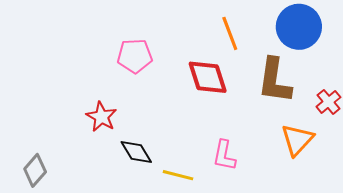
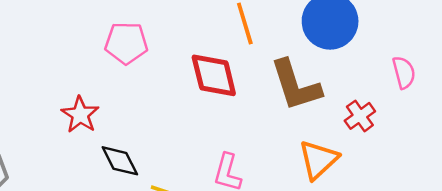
brown L-shape: (275, 81) -> (296, 85), turned -30

